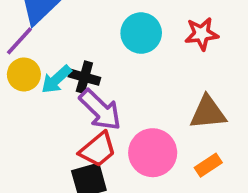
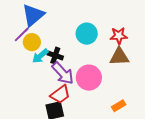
yellow circle: (24, 74) -> (32, 42), moved
brown triangle: (208, 112) -> (119, 57), moved
pink circle: (153, 153) -> (89, 78), moved

